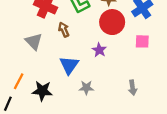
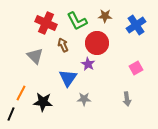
red circle: (112, 22) -> (97, 43), moved
pink square: (142, 41) -> (136, 68), moved, turned -32
purple star: (99, 50) -> (88, 64), moved

